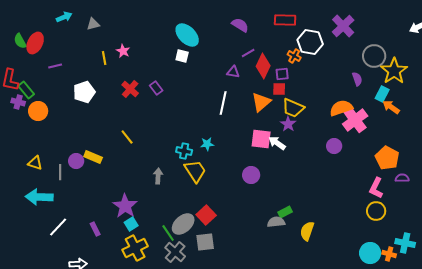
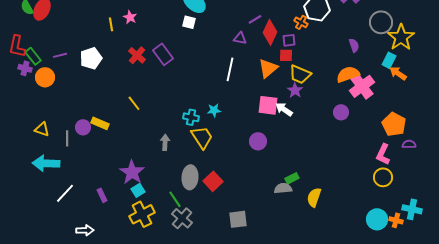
purple line: (55, 66) -> (60, 55), moved
purple semicircle: (357, 79) -> (354, 45), moved
purple rectangle: (156, 88) -> (163, 54), size x1.5
gray ellipse: (183, 224) -> (190, 177), moved, turned -45
gray square: (205, 242) -> (238, 219), moved

